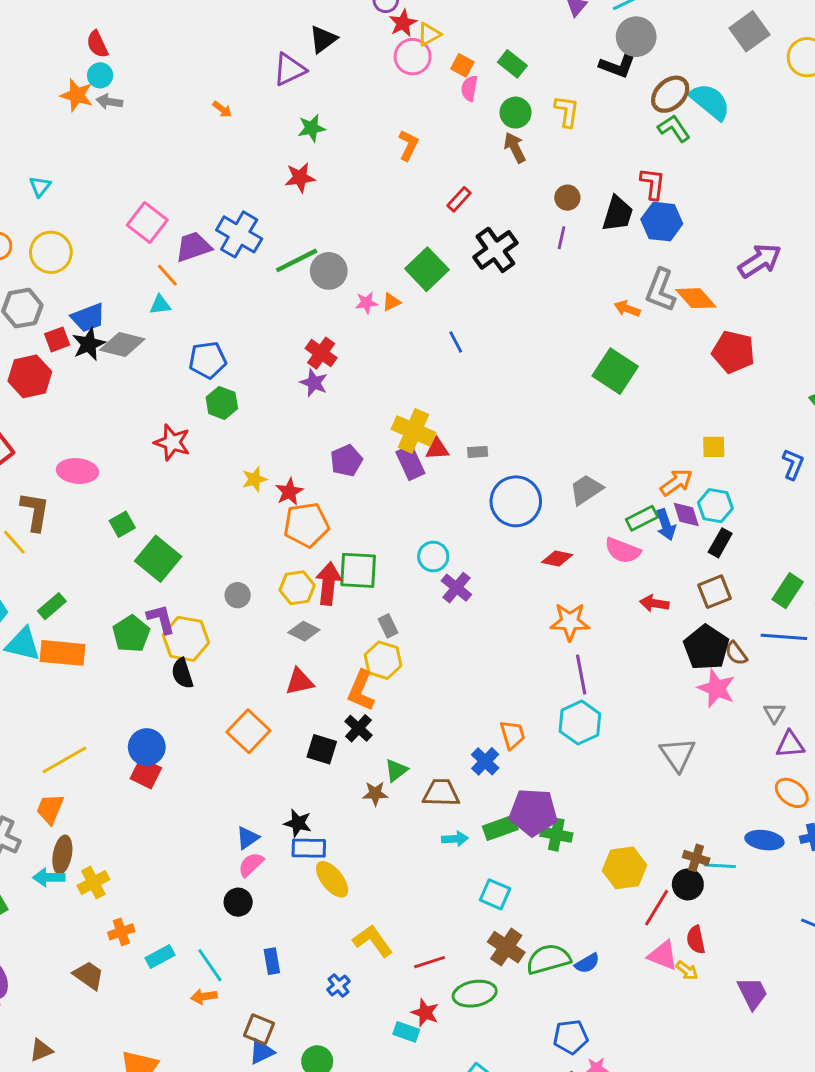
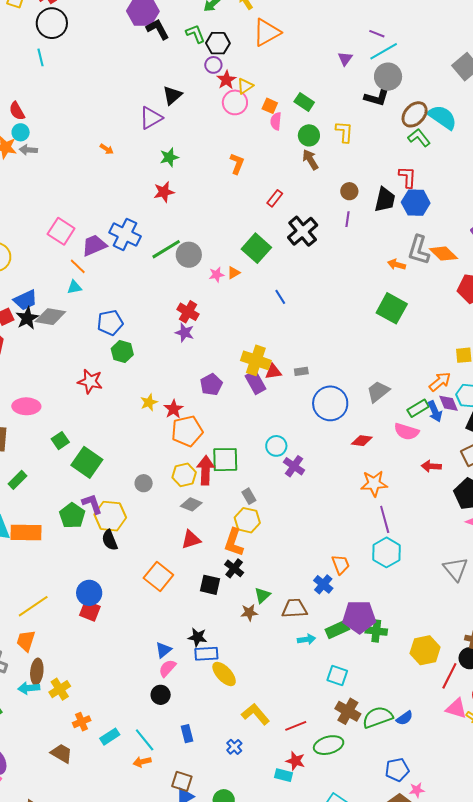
green rectangle: (52, 606) -> (17, 480), moved

